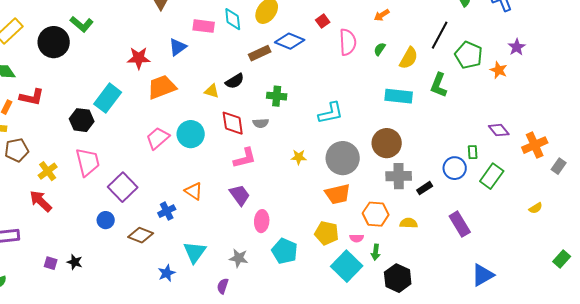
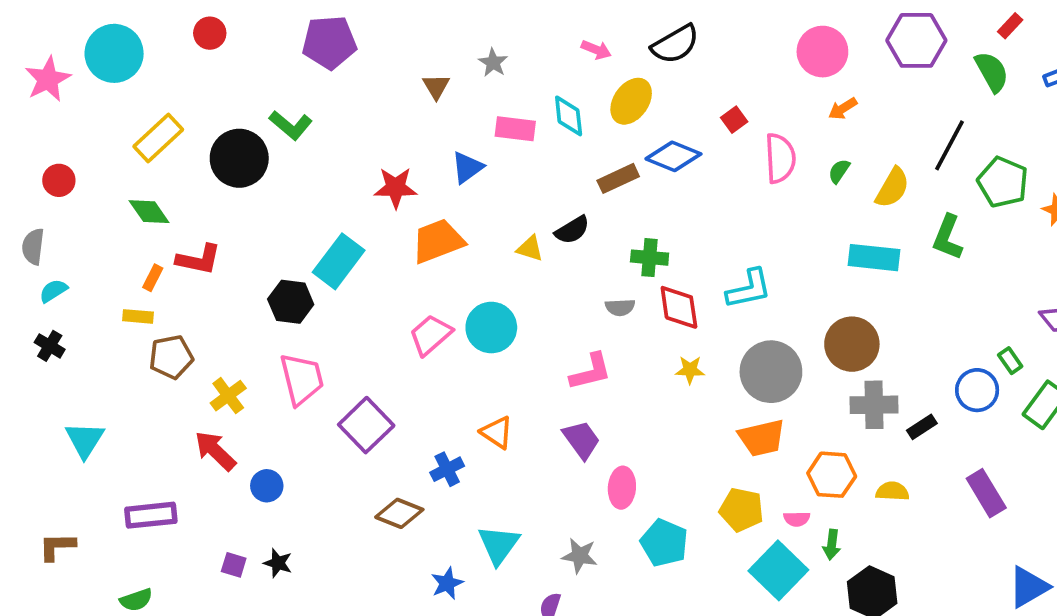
red diamond: (233, 123) -> (679, 307), moved
green rectangle: (473, 152) -> (1010, 361), turned -32
blue circle: (106, 220) -> (267, 486), moved

